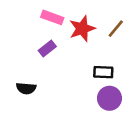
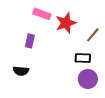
brown line: (116, 29) -> (93, 35), moved
purple rectangle: (47, 49) -> (30, 41), moved, turned -40

